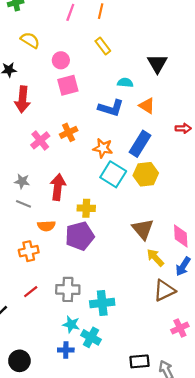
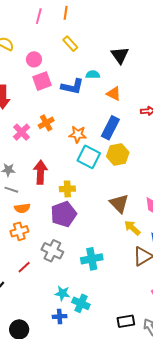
blue L-shape: (111, 108) -> (72, 87), moved
orange semicircle: (46, 226) -> (22, 208), moved
gray cross: (68, 289) -> (52, 251), moved, turned 30
cyan cross: (102, 303) -> (92, 259), moved

